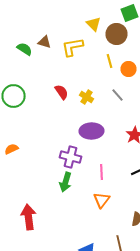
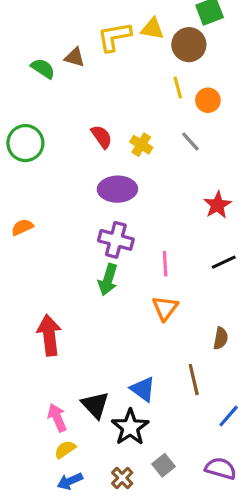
yellow triangle: (94, 24) -> (152, 29), turned -35
yellow L-shape: (72, 47) -> (114, 37), moved
purple ellipse: (92, 131) -> (117, 189), moved

